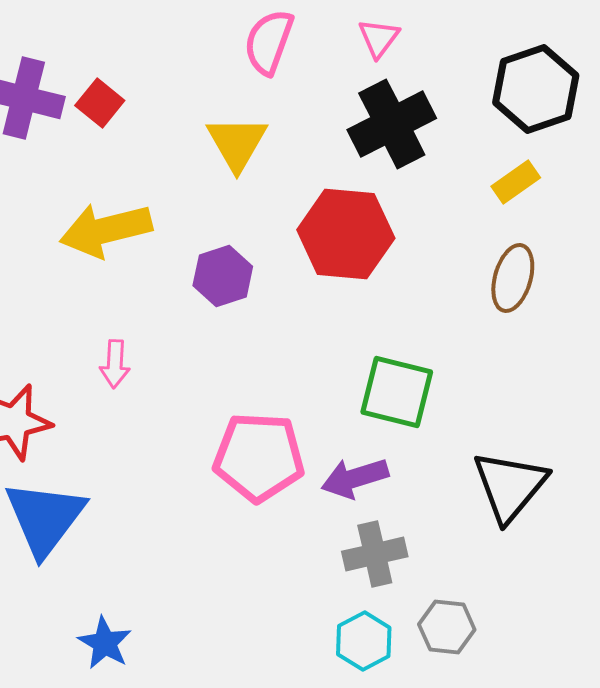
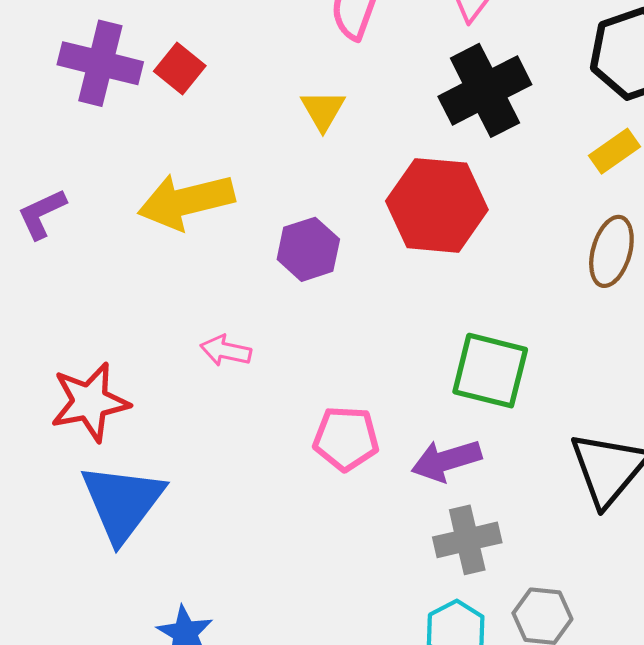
yellow triangle: (237, 143) -> (323, 110), size x0.7
pink arrow: (115, 364) -> (226, 351), moved, turned 99
pink pentagon: (259, 457) -> (346, 438), size x0.7

